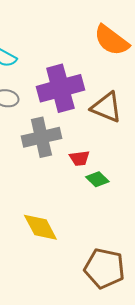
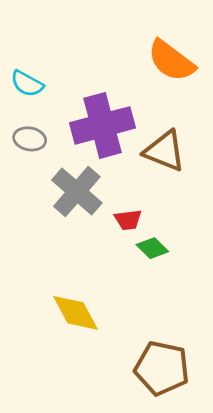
gray cross: (41, 137) -> (77, 192), turned -36

